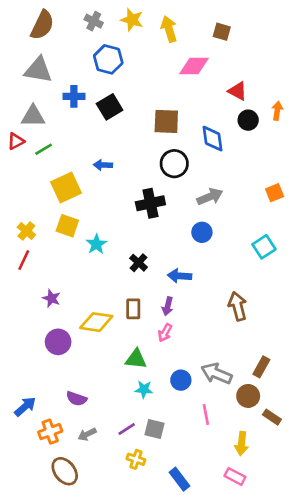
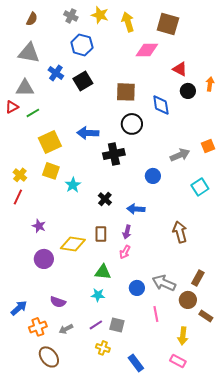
brown semicircle: (42, 25) -> (32, 19), size x0.6
brown square: (222, 32) -> (168, 24), size x1.6
blue cross: (74, 96) -> (56, 73), turned 35
blue arrow: (103, 165) -> (88, 133), moved, size x1.5
gray arrow: (210, 197) -> (180, 155), moved
cyan star: (144, 389) -> (98, 295), moved

